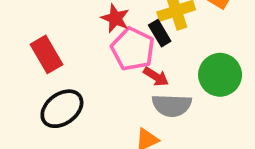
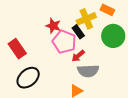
green circle: (220, 75) -> (113, 36), moved
red arrow: (156, 77) -> (78, 56), turned 112

